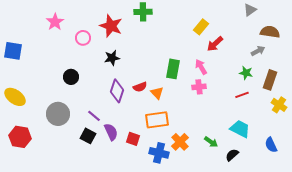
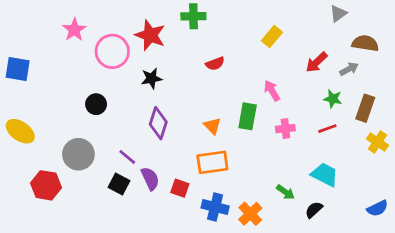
pink circle: (83, 38) -> (112, 51), size x1.6
red arrow: (215, 44) -> (317, 62), moved
green rectangle: (173, 69) -> (248, 116), moved
red semicircle: (140, 87) -> (215, 64), moved
pink cross: (199, 87) -> (285, 129), moved
red hexagon: (20, 137) -> (46, 185), moved
orange cross: (180, 142) -> (250, 214), moved
blue semicircle: (271, 145) -> (377, 208), moved, turned -91

